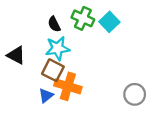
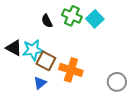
cyan star: (58, 48) -> (33, 50), moved
orange cross: (68, 86) -> (71, 70), moved

